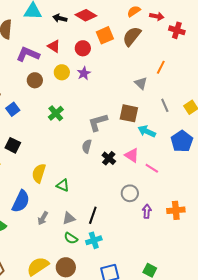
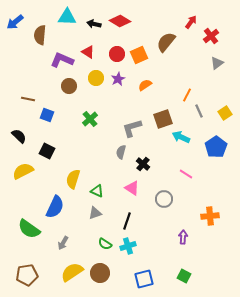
orange semicircle: (134, 11) -> (145, 85), moved
red arrow: (157, 16) -> (191, 22), turned -64
red cross: (177, 30) -> (211, 36), turned 35
orange square: (105, 35) -> (139, 55), moved
orange line: (161, 67) -> (187, 95), moved
gray triangle: (141, 83) -> (217, 63), moved, turned 40
blue square: (13, 109) -> (47, 115), turned -32
brown square: (129, 113) -> (163, 119), turned -30
pink triangle: (132, 155) -> (132, 188), moved
purple arrow: (147, 211) -> (183, 237), moved
gray arrow: (43, 218) -> (63, 243), moved
gray triangle: (69, 218) -> (95, 213), moved

